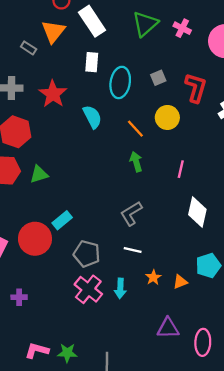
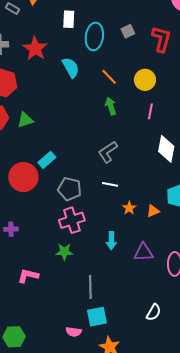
yellow circle: (167, 117) -> (145, 80), moved
cyan arrow: (120, 288) -> (111, 241), moved
pink cross: (88, 289) -> (72, 220), turned 35
green star: (67, 353) -> (64, 252), moved

